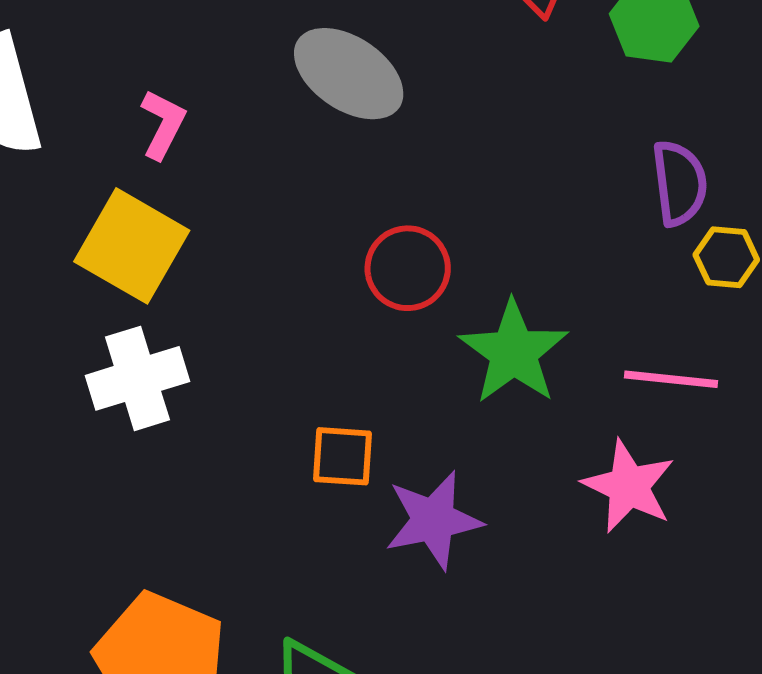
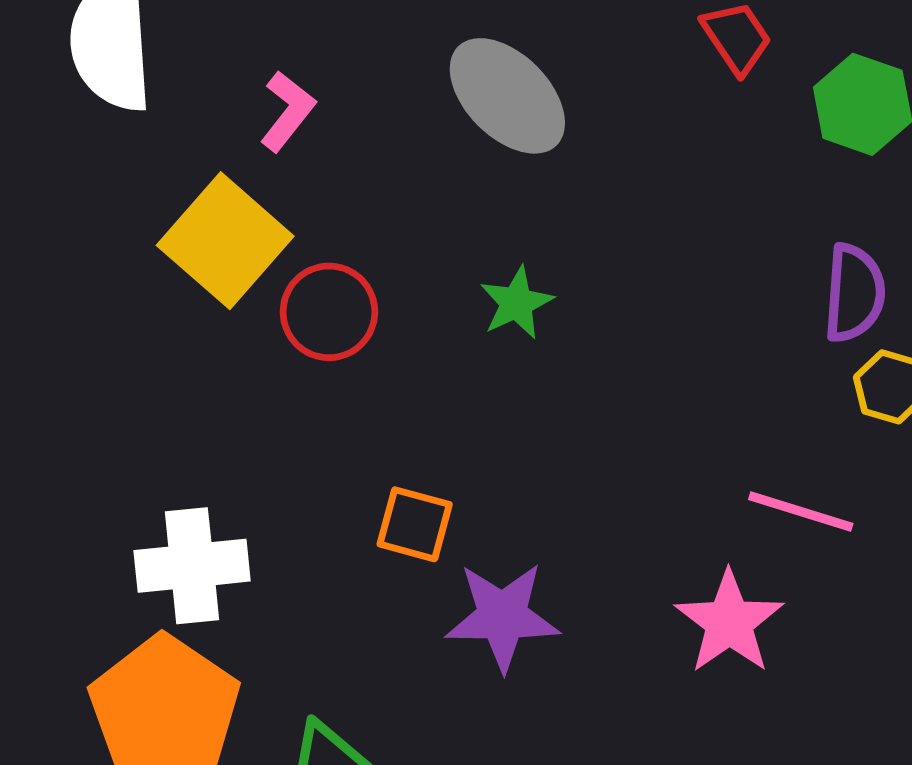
red circle: (408, 268) -> (329, 312), moved
green star: (514, 352) -> (516, 303), moved, size x0.6
white cross: (137, 378) -> (192, 566), moved

